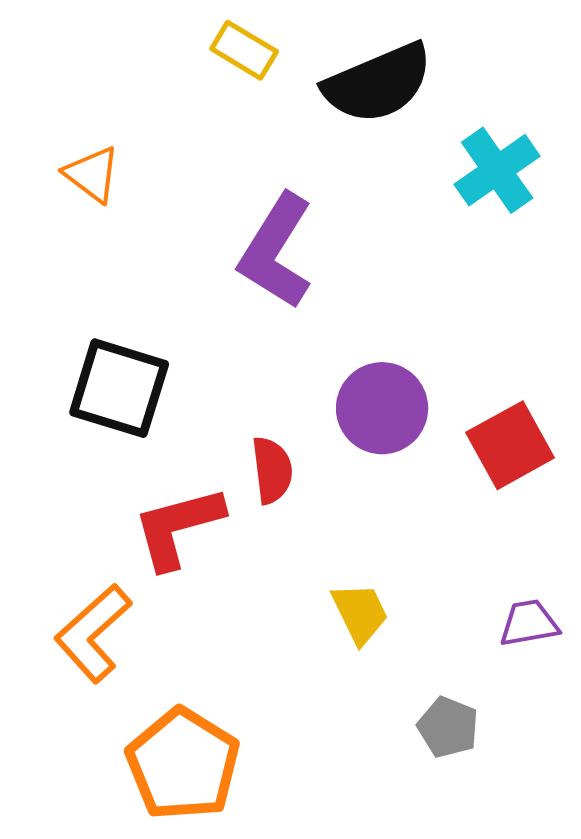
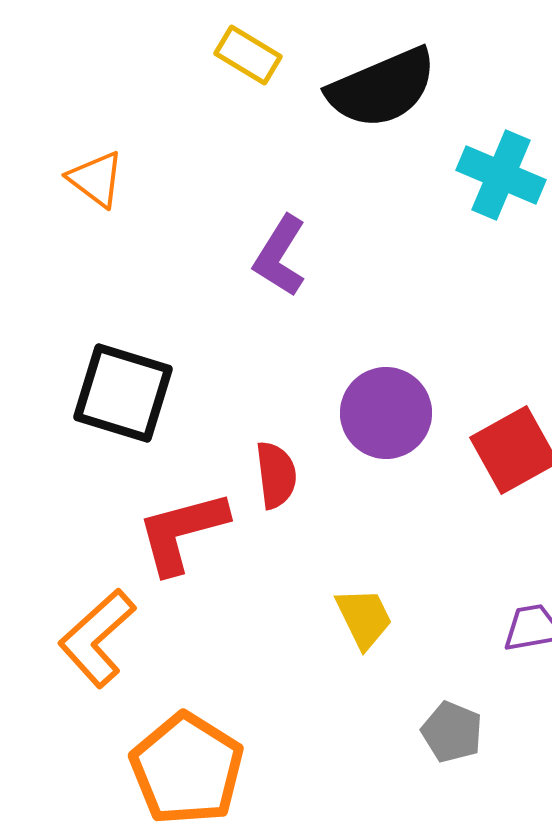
cyan cross: (497, 170) -> (501, 175), turned -32
purple L-shape: (276, 251) -> (280, 256), size x0.7

